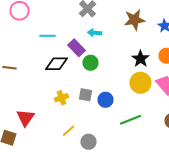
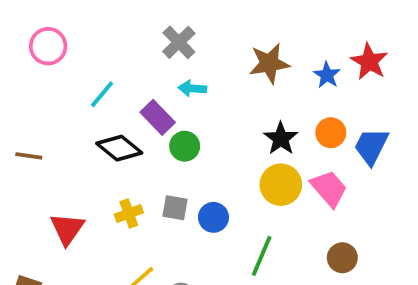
cyan line: (48, 36) -> (102, 94), turned -49
black diamond: (56, 64) -> (119, 148), turned 40
red triangle: (26, 118) -> (67, 229), moved
green line: (130, 120) -> (262, 256), turned -45

